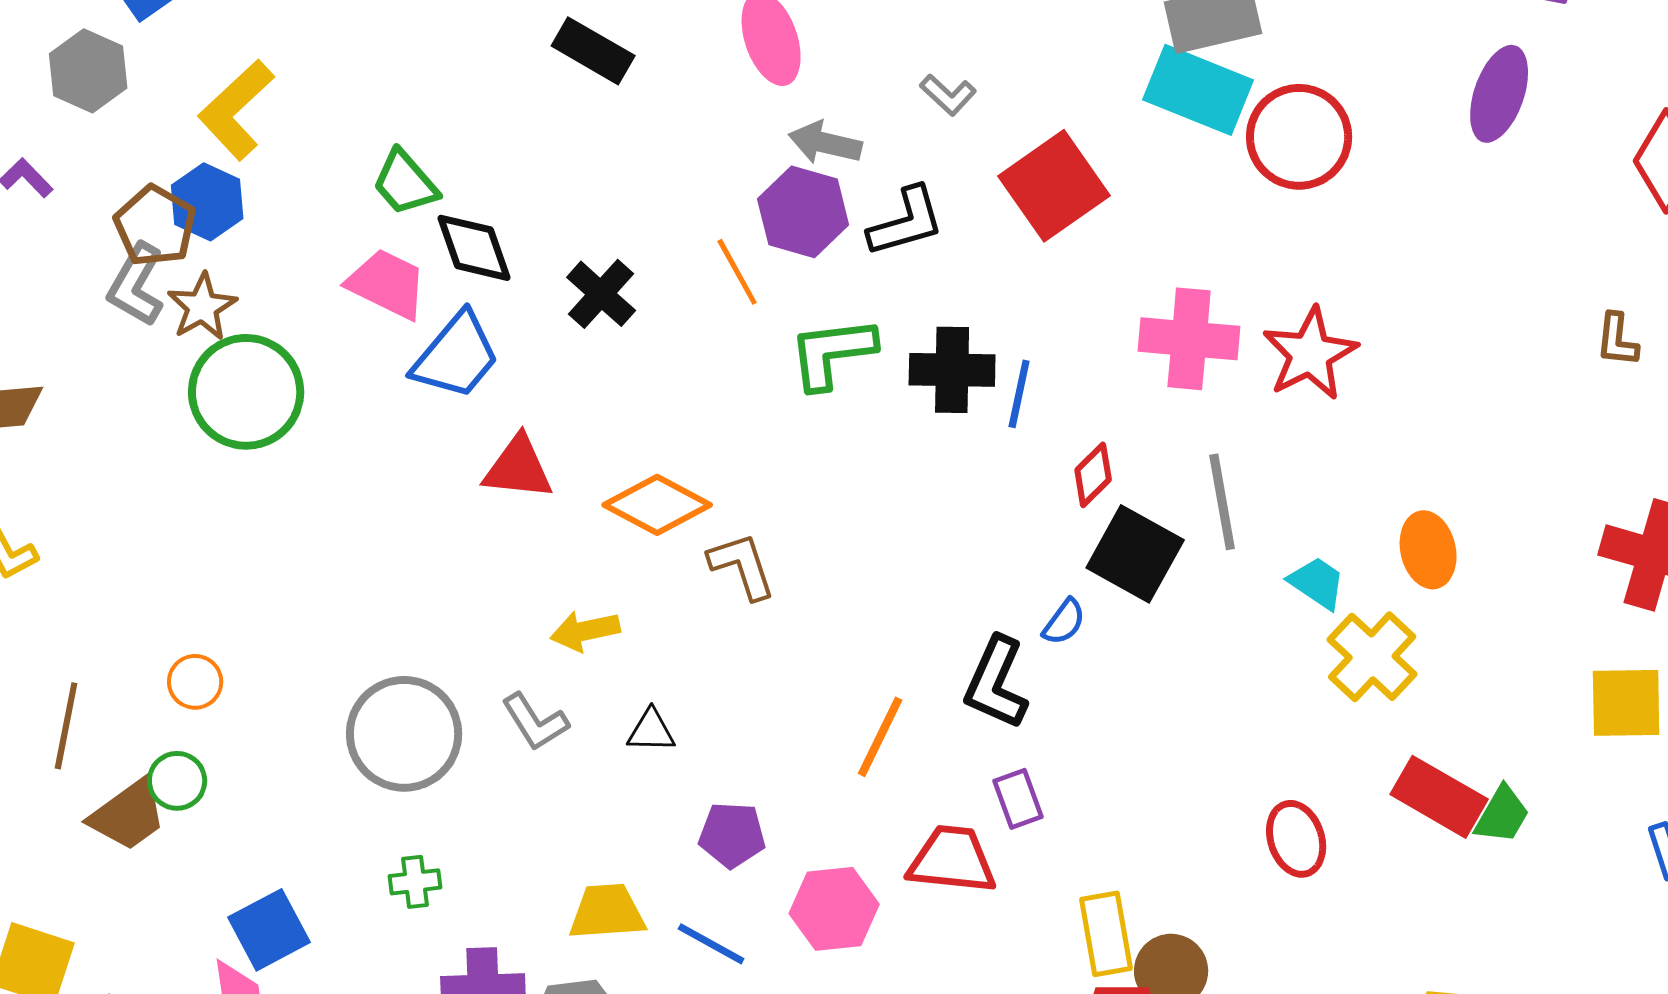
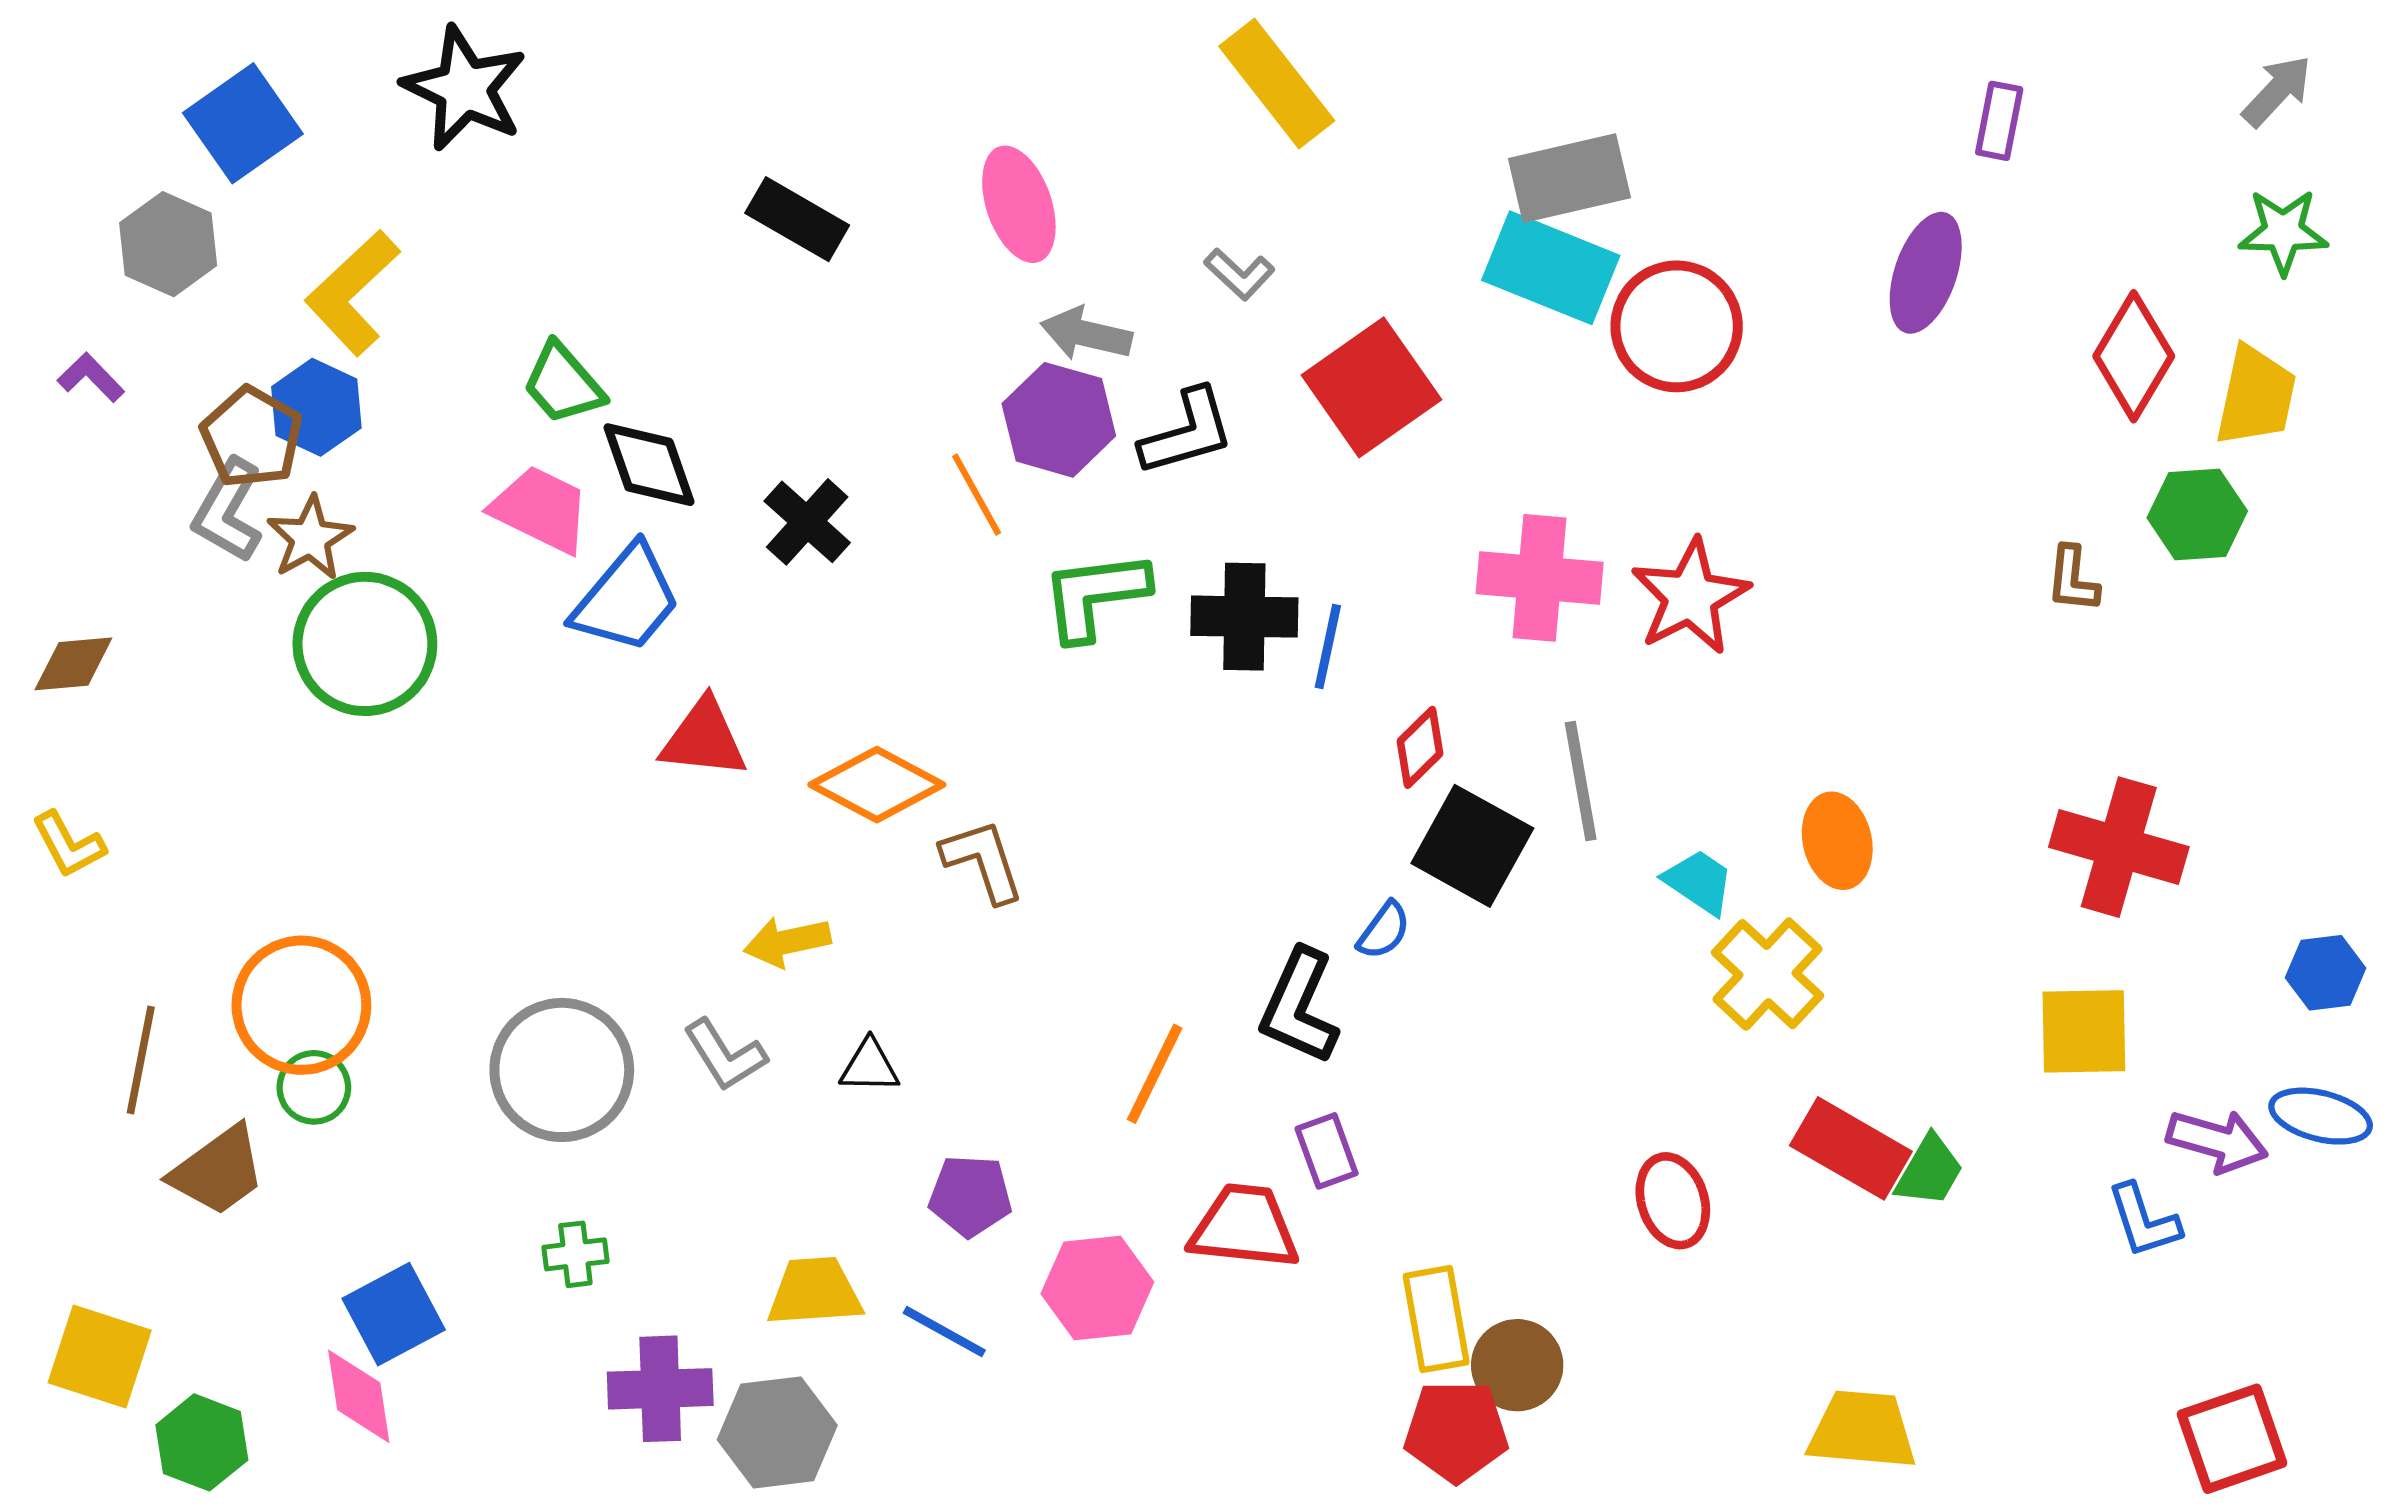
orange circle: (195, 682) -> (301, 1005), size x2.0
green circle: (177, 781) -> (314, 1087), moved

